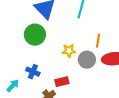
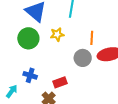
yellow star: (69, 51) -> (57, 34), moved

